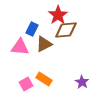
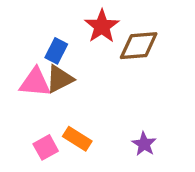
brown diamond: (66, 30) -> (139, 46), moved
brown triangle: (44, 44) -> (60, 79), moved

